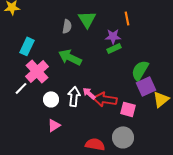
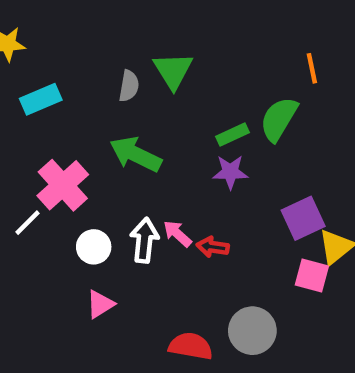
orange line: (127, 18) -> (312, 68), moved
purple star: (113, 36) -> (230, 172), moved
cyan rectangle: (27, 46) -> (41, 99), moved, turned 42
green semicircle: (140, 70) -> (279, 119), moved
red arrow: (105, 99) -> (213, 247), size x0.6
pink square: (128, 109) -> (312, 276), moved

